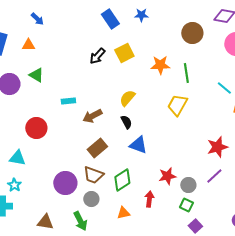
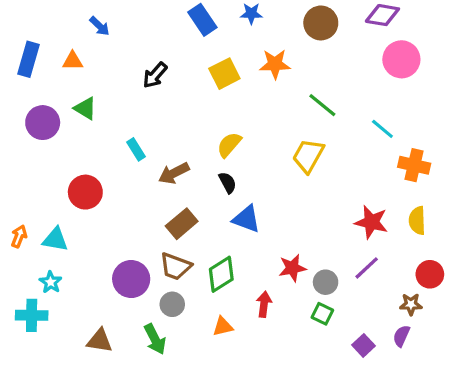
blue arrow: (37, 19) -> (100, 26), moved
brown circle: (192, 33) -> (321, 23), moved
black arrow: (97, 56) -> (155, 75), moved
orange star: (160, 65) -> (275, 64), moved
green line: (186, 73) -> (322, 105), turned -42
cyan rectangle: (68, 101) -> (136, 149), turned 64
red star: (217, 147) -> (371, 222), turned 30
purple square: (195, 226) -> (363, 345), moved

